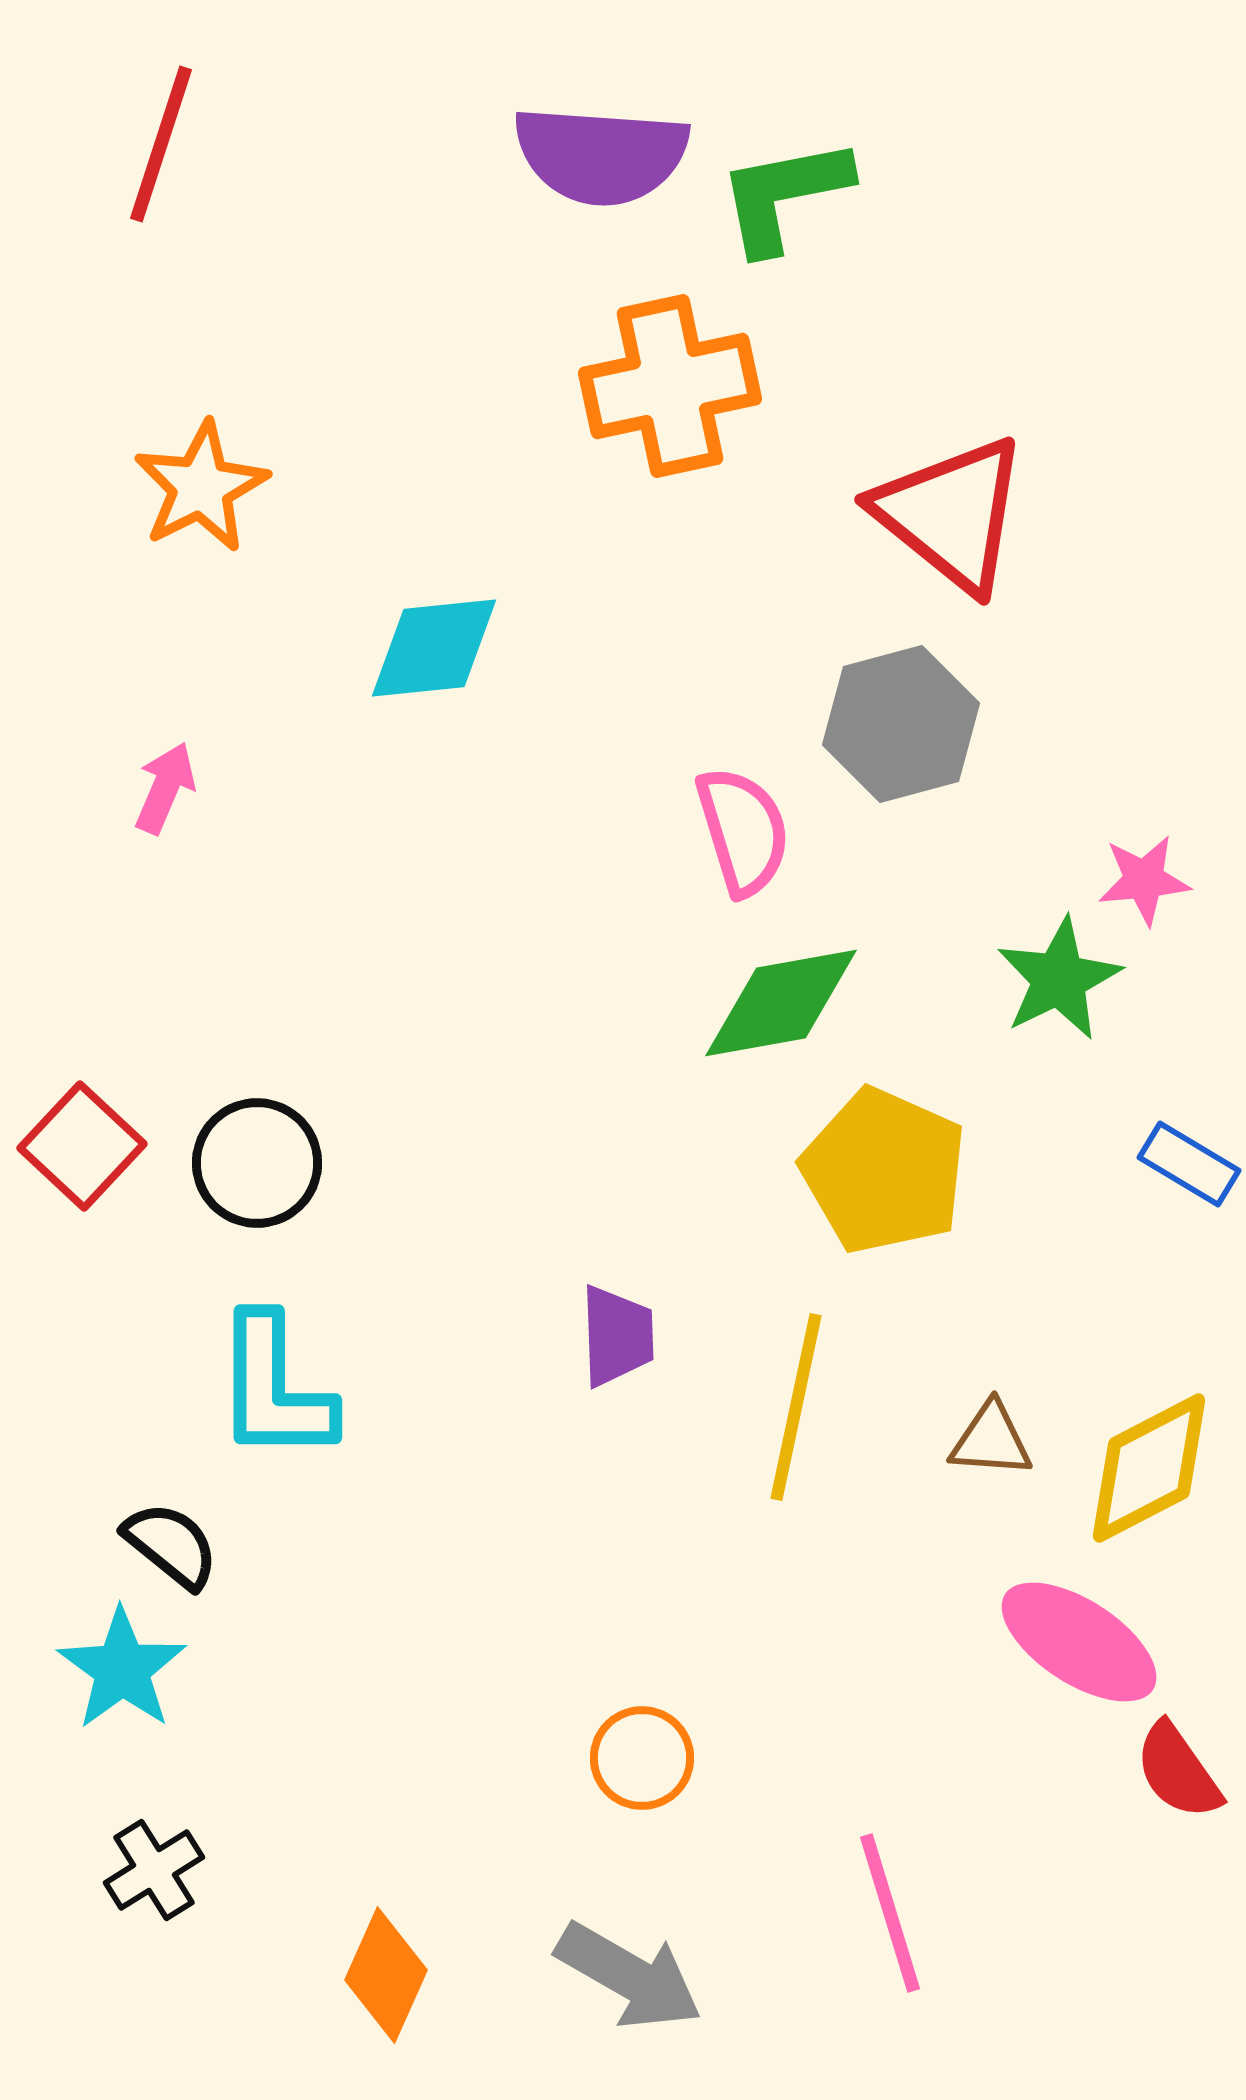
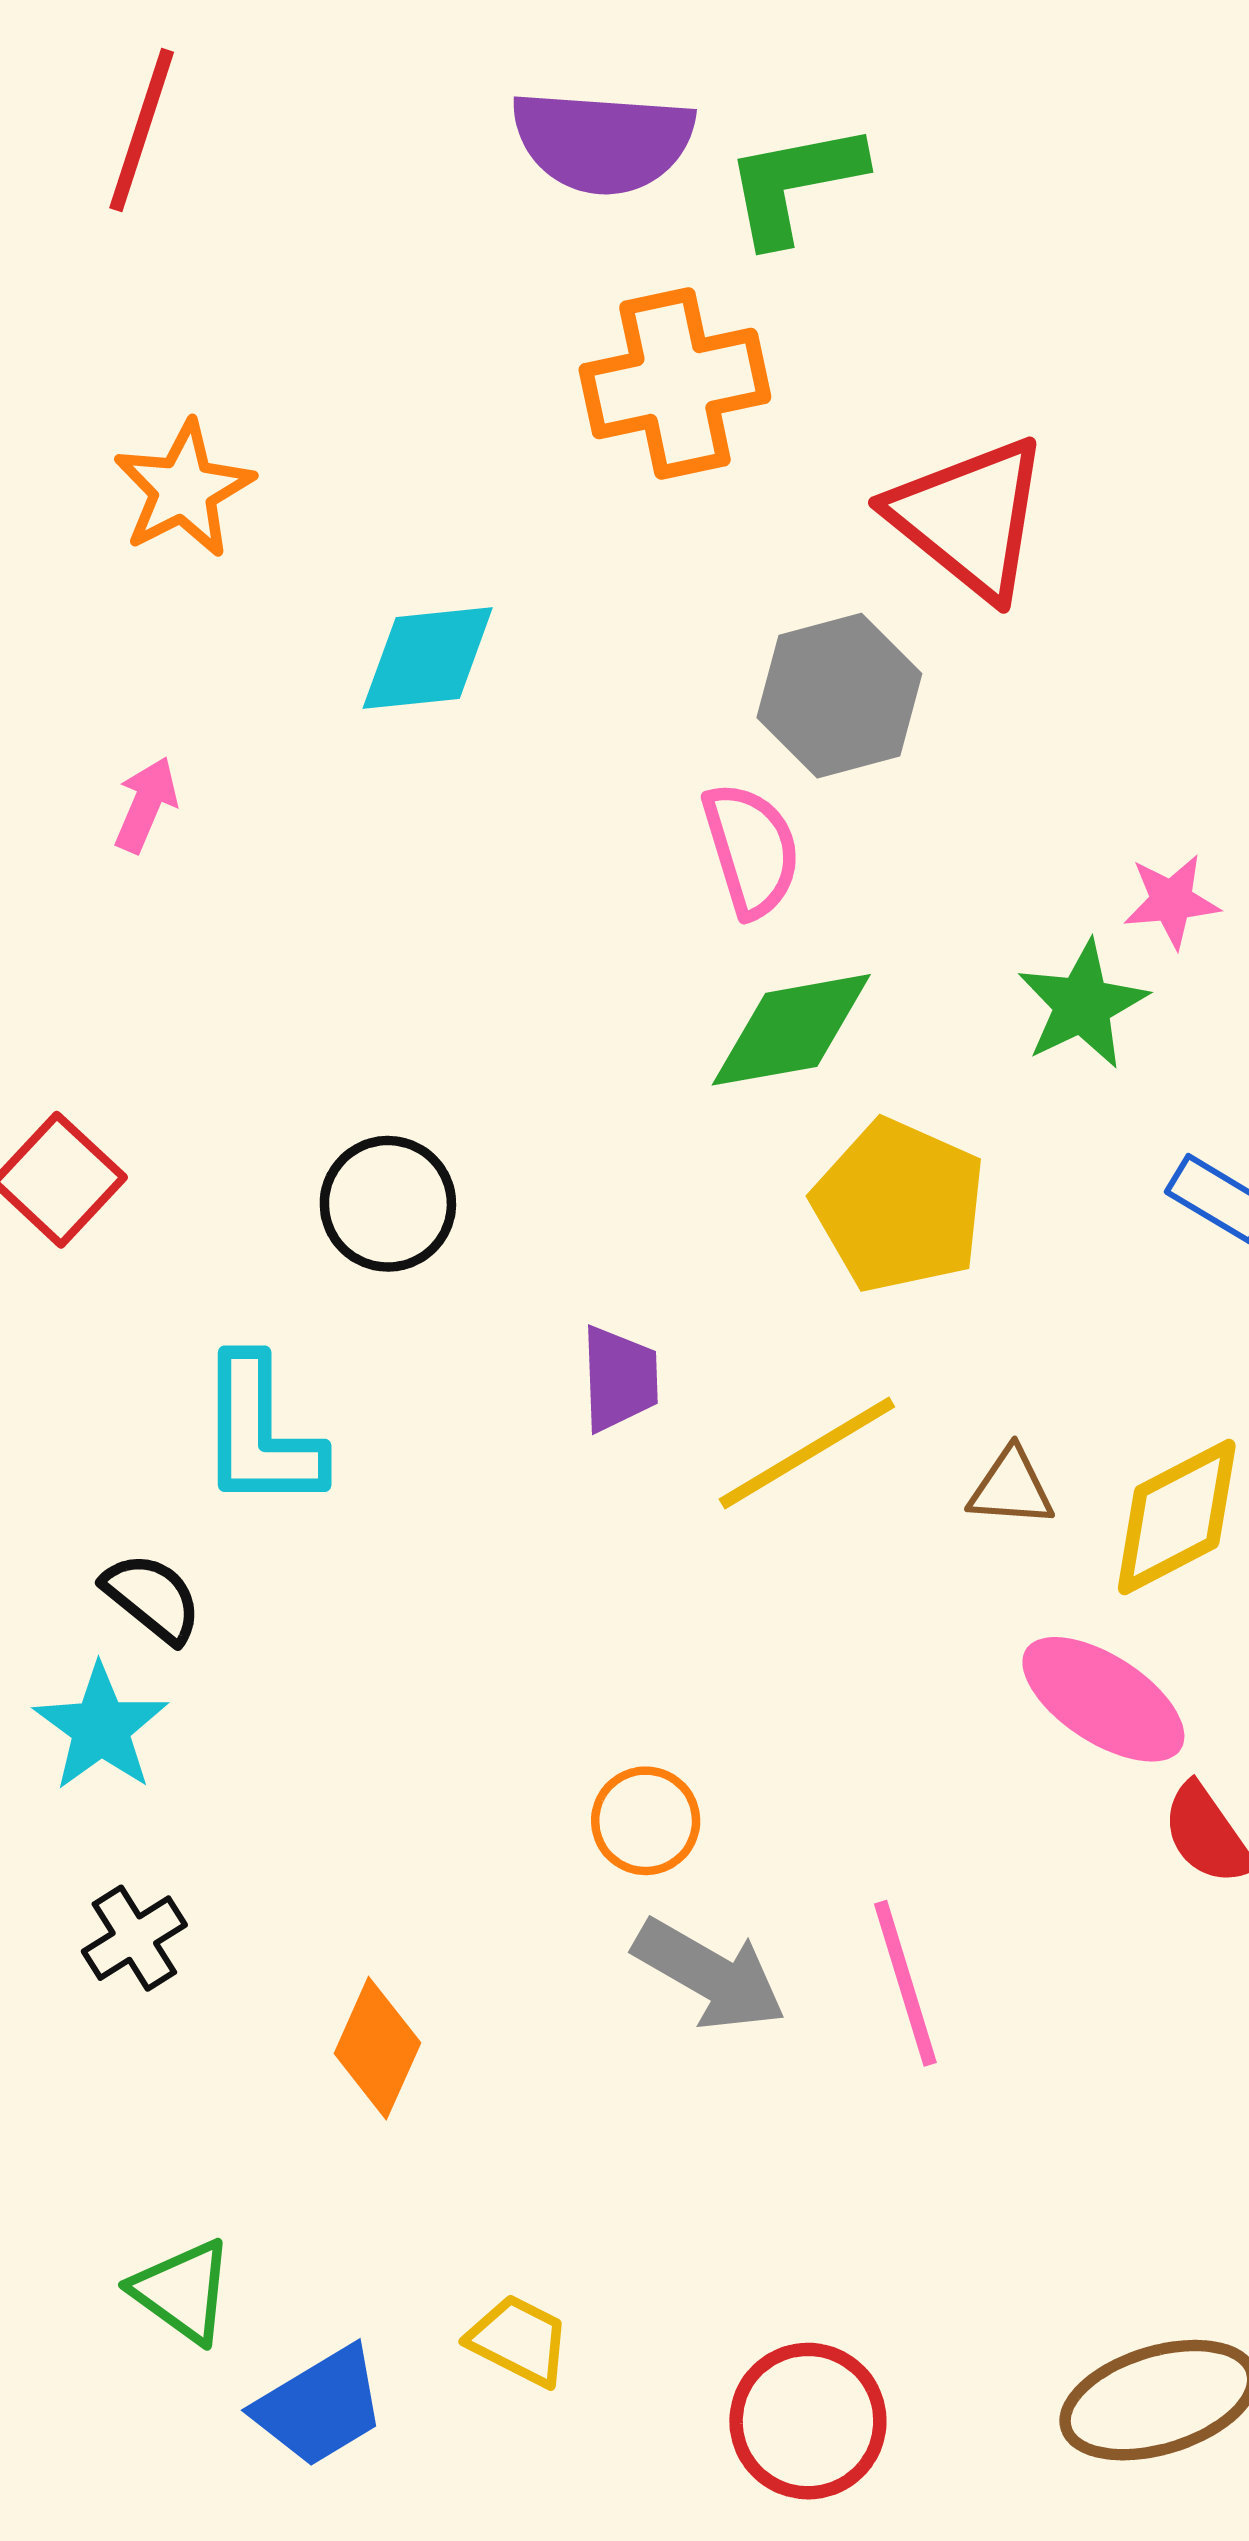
gray hexagon: (901, 724) -> (839, 696), moved
black circle: (257, 1163) -> (388, 1204), moved
yellow line: (796, 1407) -> (807, 1453), turned 47
gray arrow: (629, 1976) -> (710, 1975), moved

